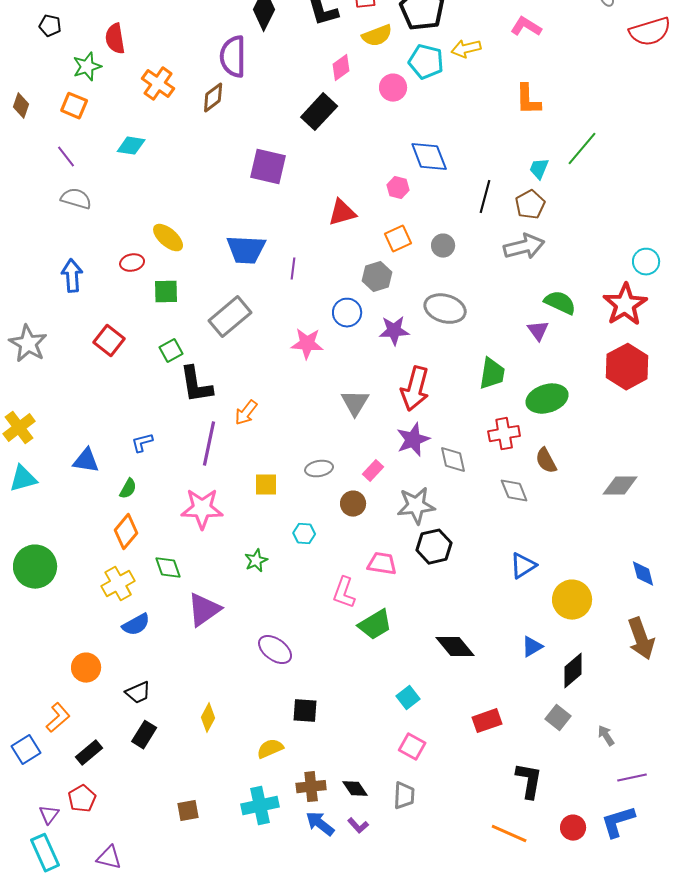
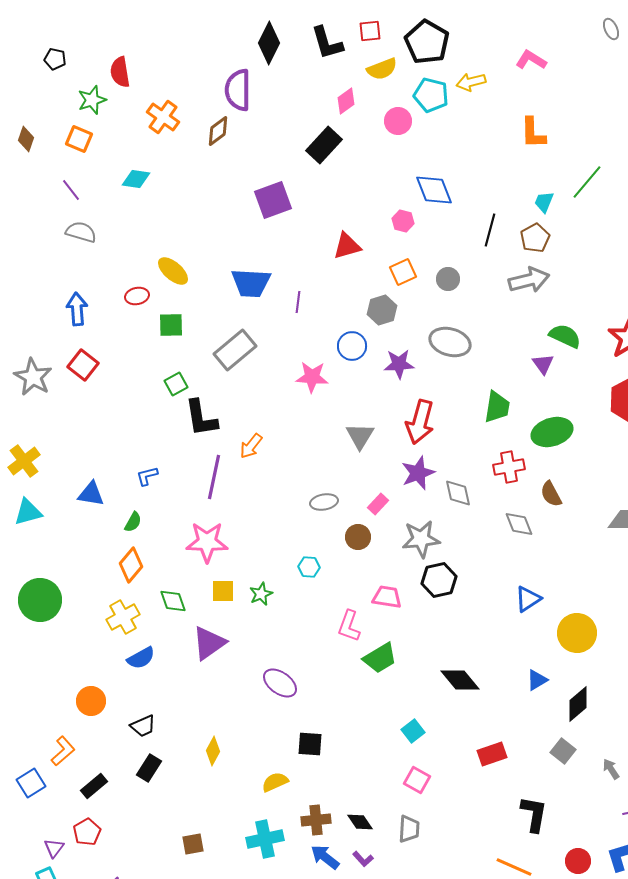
purple square: (268, 167) -> (273, 200), turned -33
red square: (109, 341) -> (83, 365), moved
yellow square: (266, 485) -> (223, 591), moved

